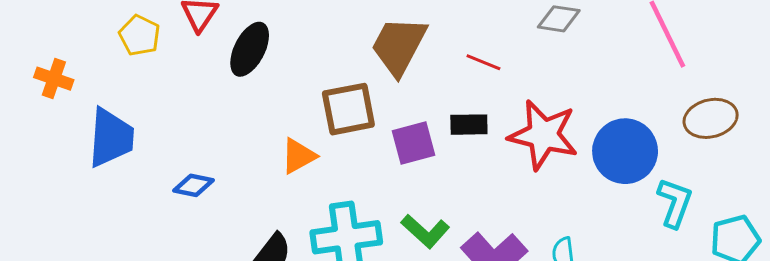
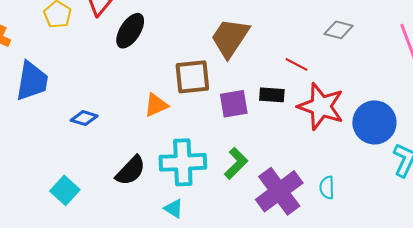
red line: (483, 62) -> (296, 64), moved
green L-shape: (425, 231) -> (236, 163), turned -92

